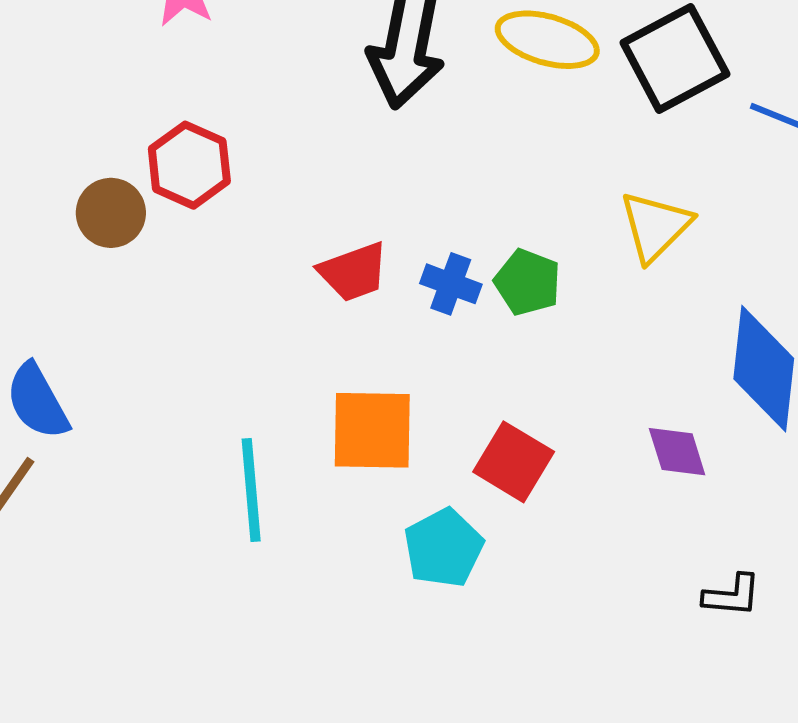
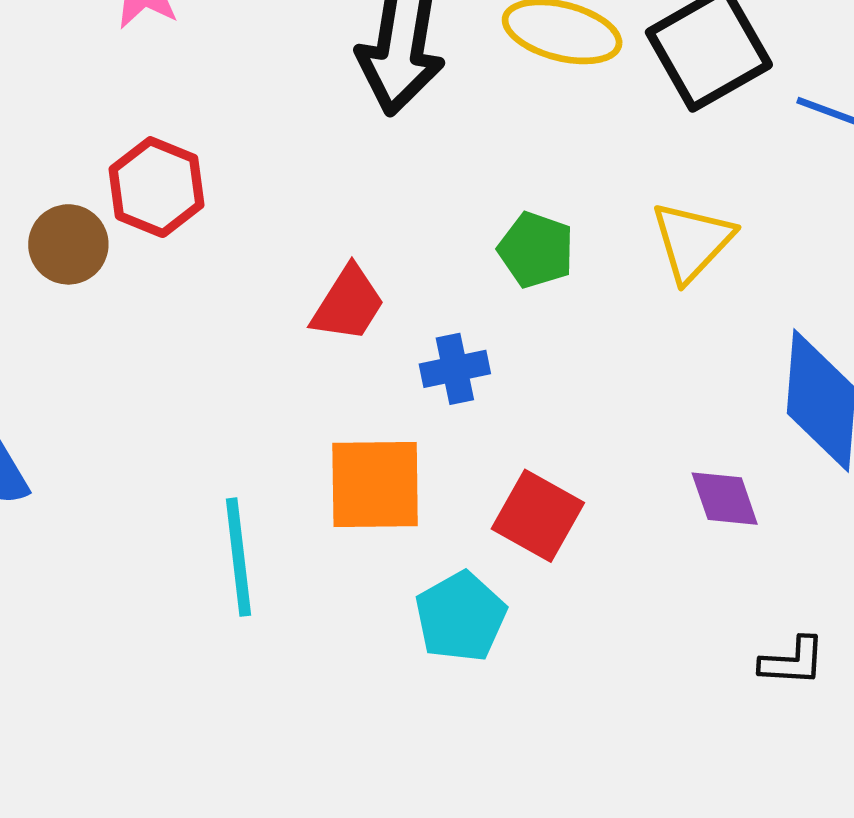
red trapezoid: (354, 272) -> (348, 304), turned -36
green pentagon: (528, 282) -> (536, 250), moved
blue cross: (451, 284) -> (455, 369), moved, turned -30

